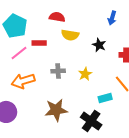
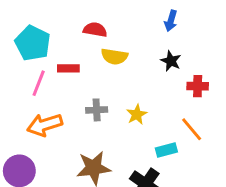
blue arrow: (112, 18) -> (171, 21), moved
black star: (99, 45) -> (171, 61), moved
pink line: (19, 53) -> (39, 83), turned -30

